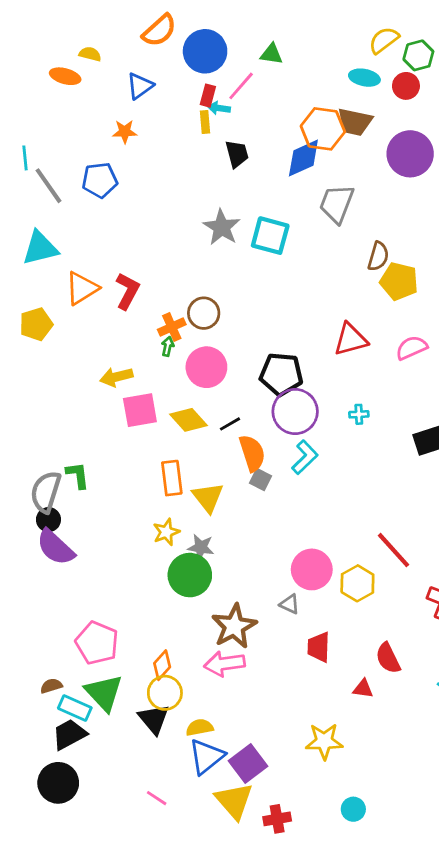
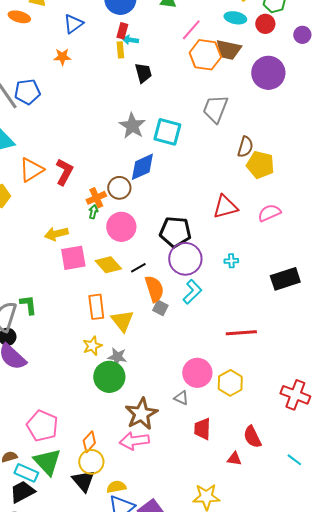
pink line: (241, 86) -> (191, 30), moved
blue diamond: (303, 158) -> (142, 167), moved
blue pentagon: (100, 180) -> (27, 92), moved
red line: (394, 550) -> (241, 333), moved, turned -52

